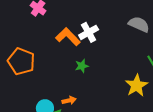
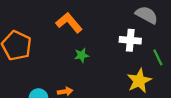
white cross: (89, 32) -> (130, 40), moved, turned 30

